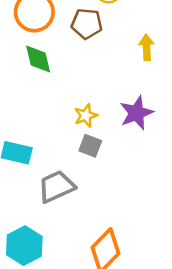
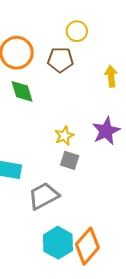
cyan hexagon: (24, 246) -> (58, 243), moved

